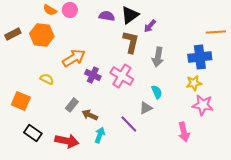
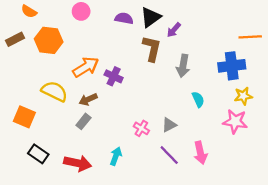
orange semicircle: (50, 10) -> (29, 11), moved
purple cross: (93, 75) -> (114, 76), moved
pink cross: (122, 76) -> (141, 128), moved, size x0.6
yellow semicircle: (47, 79) -> (54, 91), size x1.6
yellow star: (194, 83) -> (243, 96), moved
cyan semicircle: (157, 92) -> (198, 99), moved
brown arrow: (90, 115) -> (88, 99), moved, turned -49
purple line: (129, 124) -> (169, 155), moved
pink arrow: (184, 132) -> (200, 153), moved

